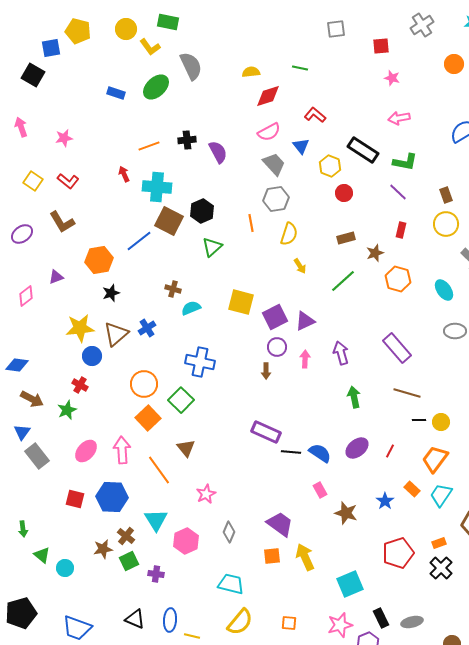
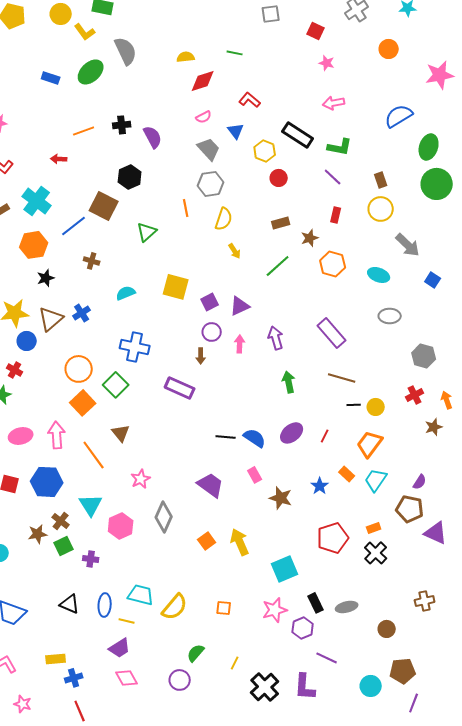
red square: (381, 46) -> (316, 31), turned 30
pink semicircle: (269, 132) -> (204, 117), size x0.7
red arrow: (124, 174) -> (59, 159), turned -63
cyan cross: (157, 187) -> (37, 201), moved, turned 32
black hexagon: (202, 211) -> (130, 177), moved
brown cross: (173, 289) -> (92, 261), moved
cyan ellipse: (444, 290) -> (379, 275), turned -35
purple square: (275, 317) -> (210, 302), size x0.7
purple rectangle: (266, 432) -> (180, 388), moved
pink ellipse: (86, 451) -> (21, 436), turned 35
purple trapezoid: (280, 524) -> (211, 485), moved
gray diamond: (229, 532) -> (164, 517), size x1.4
orange square: (272, 556) -> (207, 541), turned -30
cyan trapezoid: (231, 584) -> (141, 595), moved

